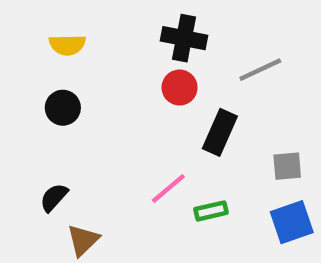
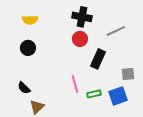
pink line: (168, 188) -> (75, 84), turned -66
black semicircle: (54, 197) -> (24, 88), turned -88
blue square: (292, 222) -> (118, 96), moved

